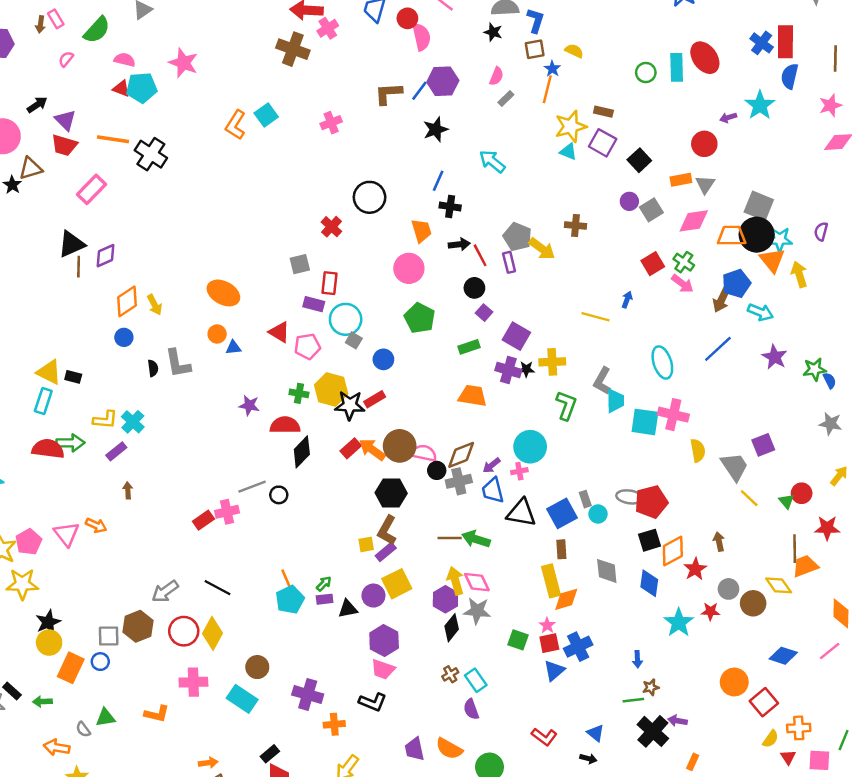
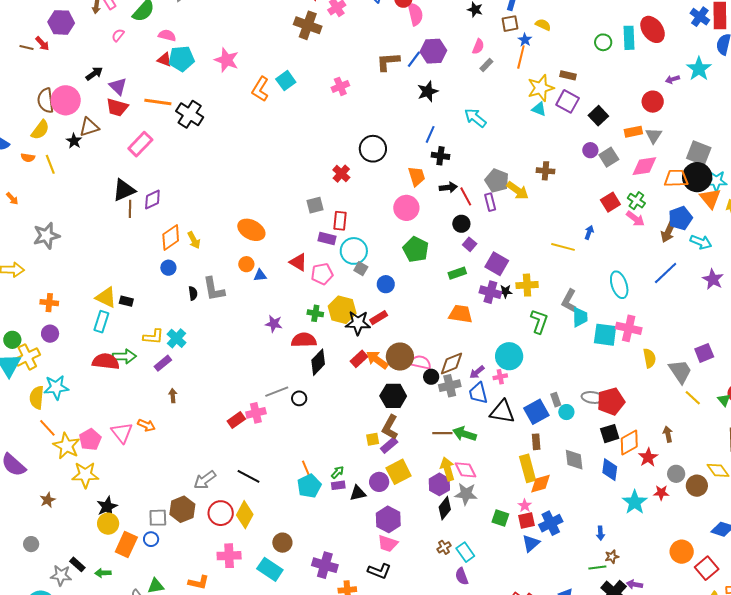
pink star: (183, 63) -> (227, 60), moved

